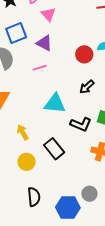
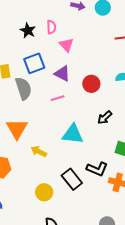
red circle: (84, 54) -> (91, 84), moved
black L-shape: (81, 124) -> (97, 169), moved
yellow arrow: (23, 132) -> (39, 151), moved, turned -35

